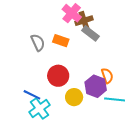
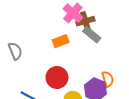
orange rectangle: (61, 41) -> (61, 41), turned -42
gray semicircle: (38, 43) -> (15, 51), moved

